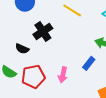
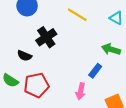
pink arrow: (63, 75) -> (81, 91), moved

